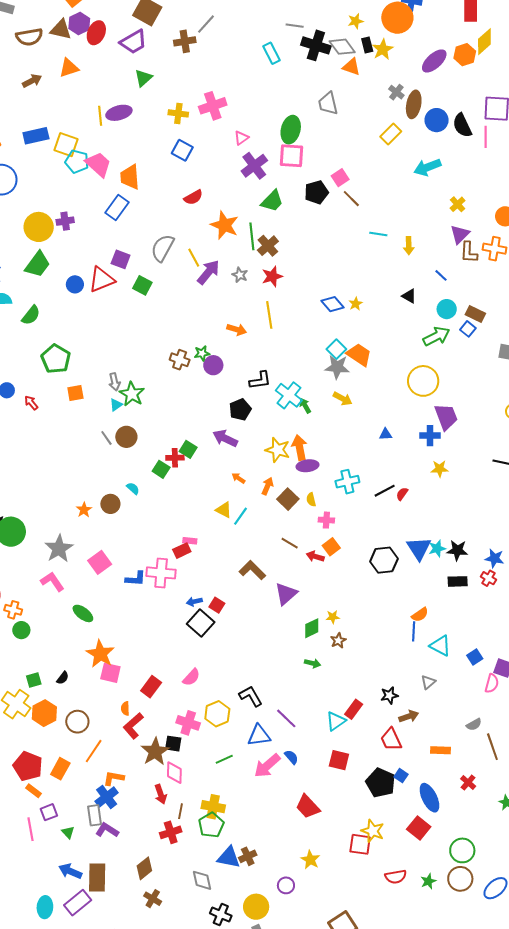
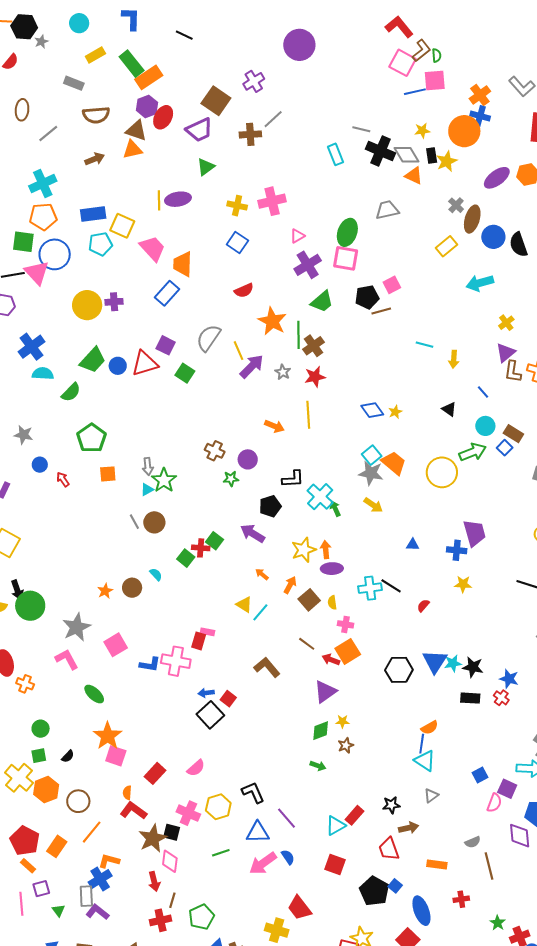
brown triangle: (61, 29) -> (136, 131), moved
gray trapezoid: (328, 104) -> (387, 210), turned 85
cyan pentagon: (77, 162) -> (100, 244), moved, turned -30
brown line: (351, 199) -> (381, 311), moved, turned -66
green trapezoid: (38, 264) -> (93, 360), moved
green star: (202, 353) -> (231, 479), moved
yellow circle: (423, 381) -> (442, 472), moved
orange arrow: (300, 447) -> (326, 550), size x0.7
yellow star: (278, 450) -> (304, 550), turned 30
black line: (385, 491) -> (391, 586), moved, turned 55
orange square: (331, 547) -> (348, 651), size x1.4
red rectangle: (182, 551) -> (199, 641), turned -54
purple triangle: (286, 594) -> (325, 692), moved
green circle: (21, 630) -> (41, 729), moved
cyan triangle: (440, 646) -> (425, 761), moved
red L-shape: (133, 726) -> (133, 811), turned 72
red cross: (468, 782) -> (461, 899), turned 35
yellow cross: (213, 807) -> (277, 930), moved

